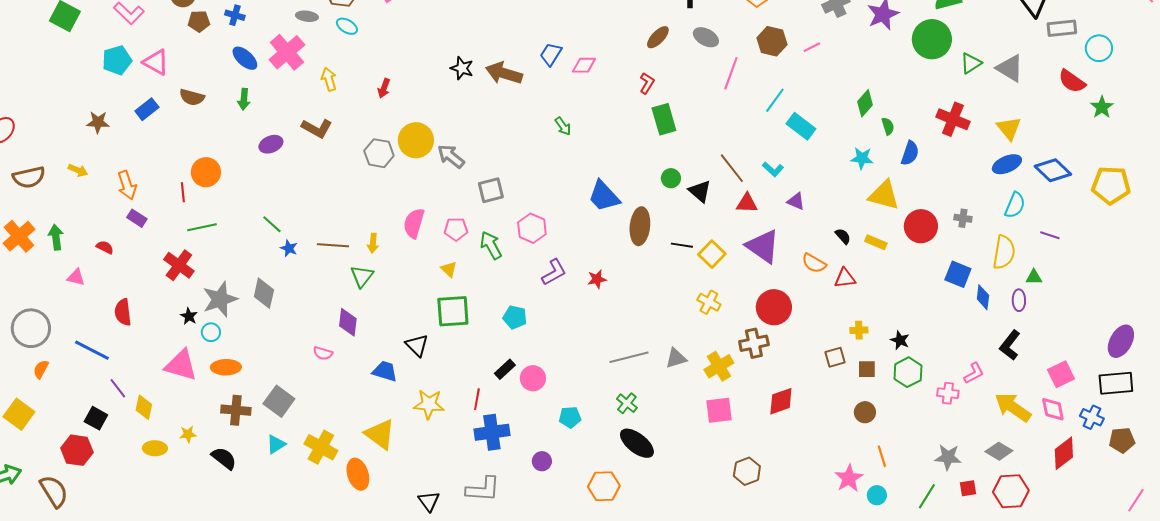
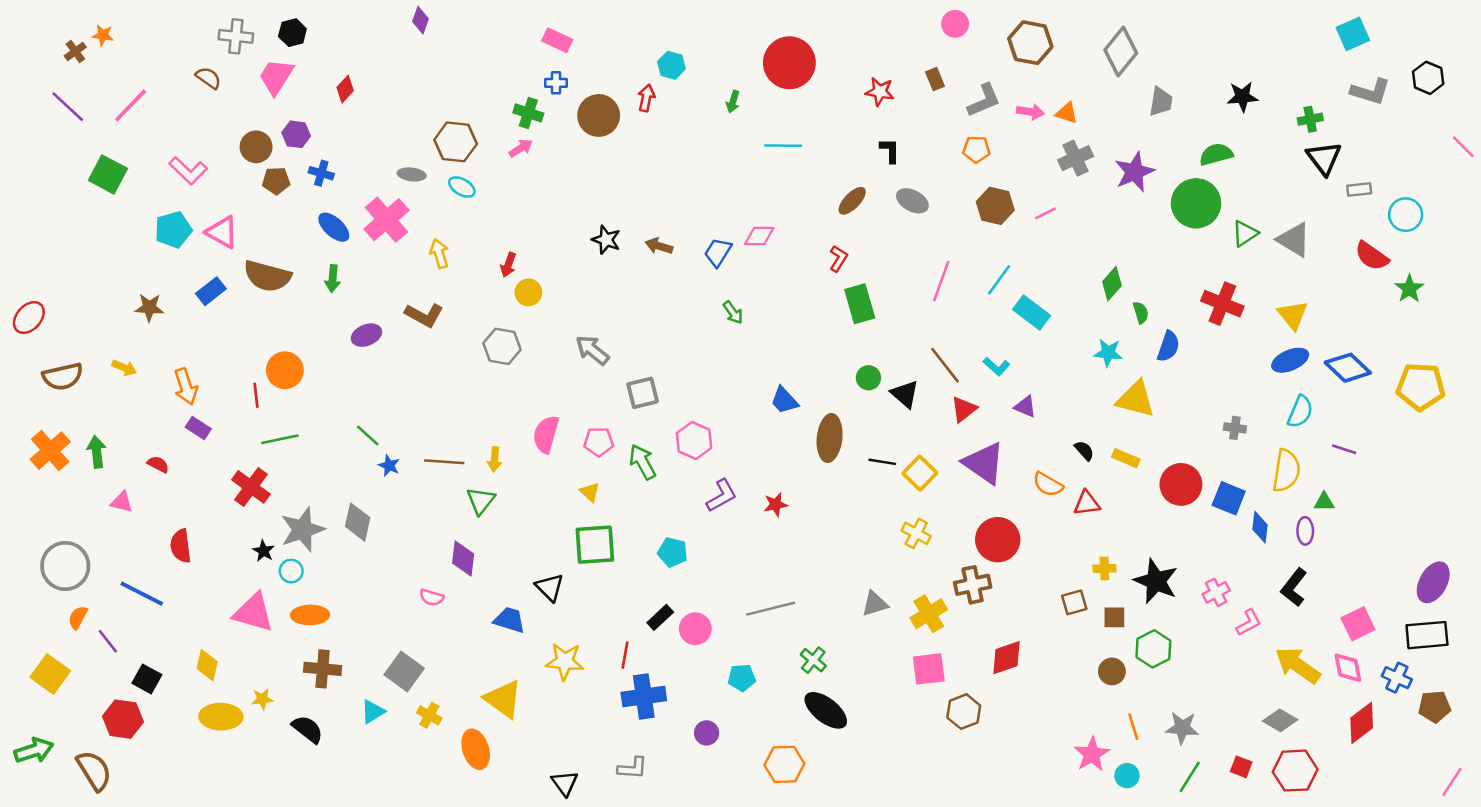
gray rectangle: (1062, 28) -> (1359, 190), size x0.7
blue trapezoid: (551, 54) -> (718, 252), moved
brown arrow: (504, 73) -> (659, 246), size x0.6
pink line: (731, 73) -> (941, 281), moved
brown semicircle: (192, 97) -> (267, 276), size x1.5
yellow circle: (416, 140) -> (528, 292), moved, size x0.6
blue trapezoid: (604, 196) -> (784, 400), size x0.7
red triangle: (747, 203) -> (964, 409), turned -40
red circle: (921, 226) -> (1181, 484), moved
black star: (900, 340) -> (1156, 581), size x1.8
gray line: (629, 357) -> (771, 609), moved
green hexagon: (908, 372) -> (1153, 649), moved
purple line: (118, 388) -> (108, 641), moved
pink cross: (948, 393) -> (1216, 592), moved, turned -35
gray square: (279, 401) -> (404, 671), moved
yellow cross: (321, 447) -> (429, 715), size x0.6
yellow ellipse: (155, 448) -> (221, 717), size x1.4
gray star: (948, 457) -> (1182, 728), moved
brown hexagon: (747, 471) -> (964, 712), moved
red square: (968, 488) -> (1241, 767), turned 30
gray L-shape: (483, 489) -> (633, 768), size x0.7

